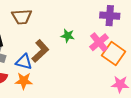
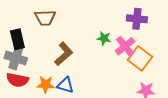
green star: (68, 36) -> (104, 38), moved
blue triangle: (24, 62) -> (65, 85), moved

